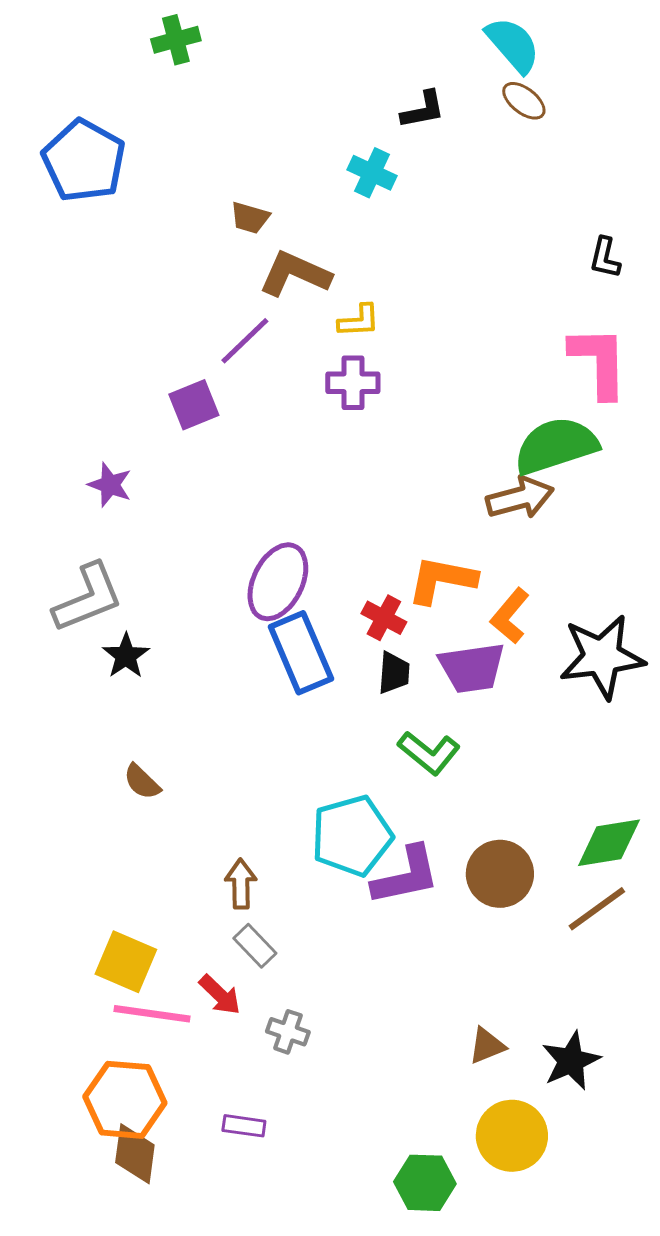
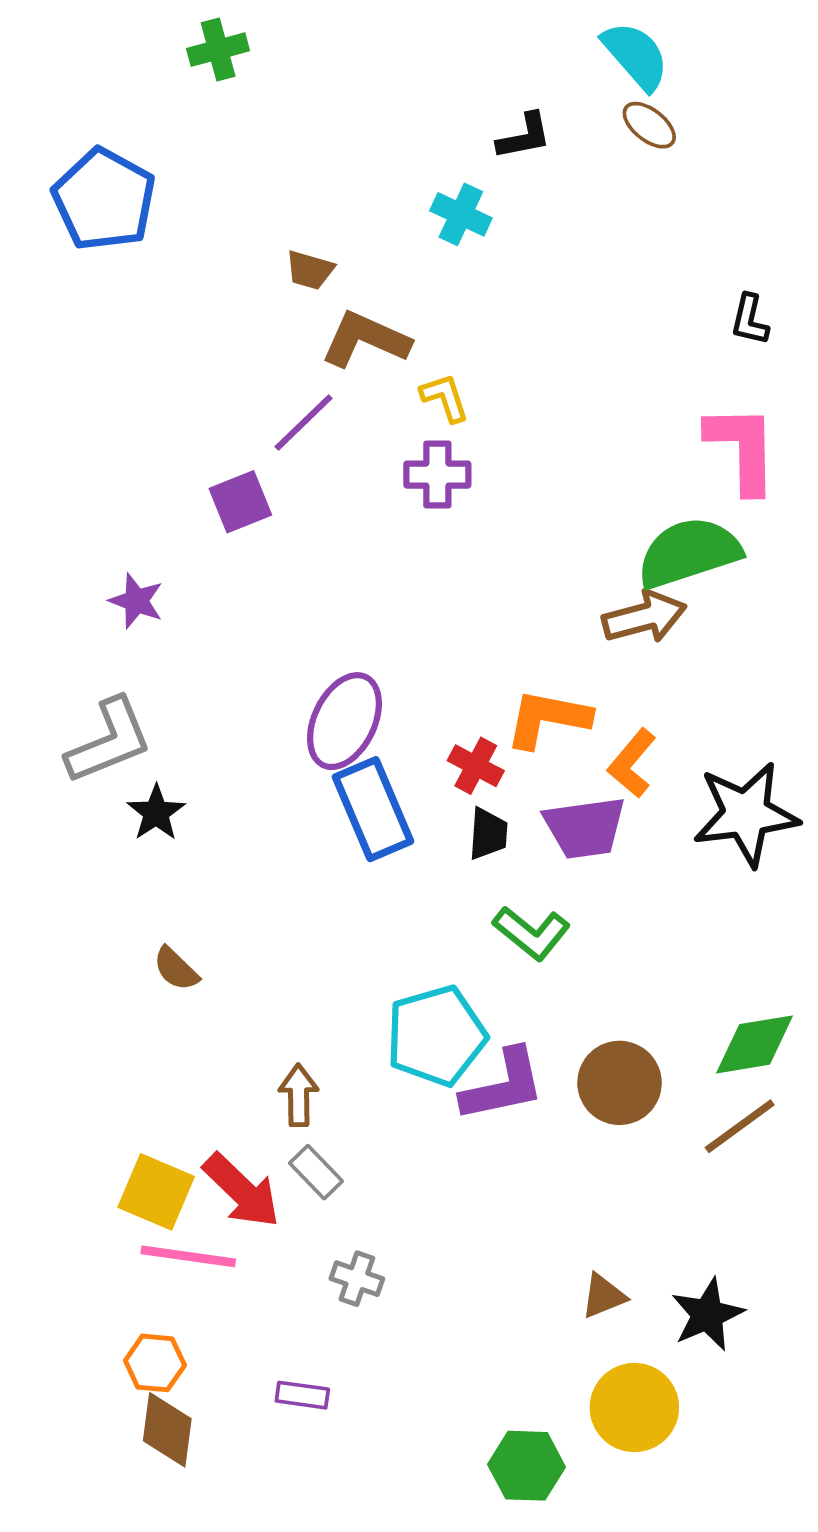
yellow L-shape: (359, 321) -> (445, 398), turned -105
red arrow: (220, 995) -> (242, 1191), moved, size x1.5
orange hexagon: (125, 1100) -> (155, 1363), size x0.6

